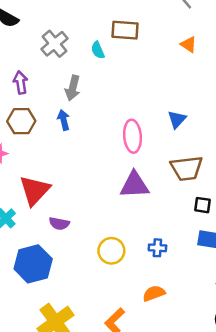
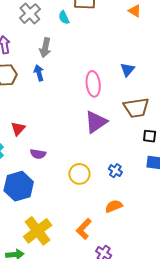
purple triangle: (134, 185) -> (96, 122), turned -30
red triangle: (35, 190) -> (18, 129), size x0.6
blue cross: (157, 248) -> (115, 171), turned 32

